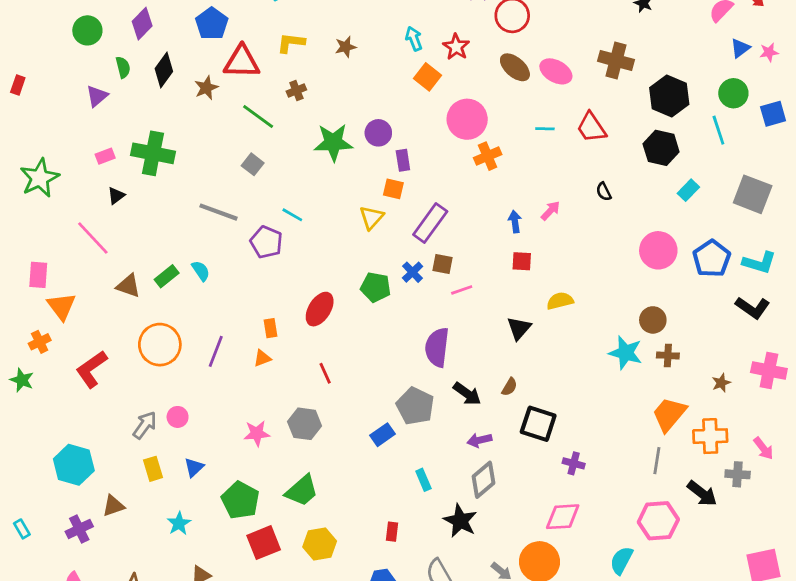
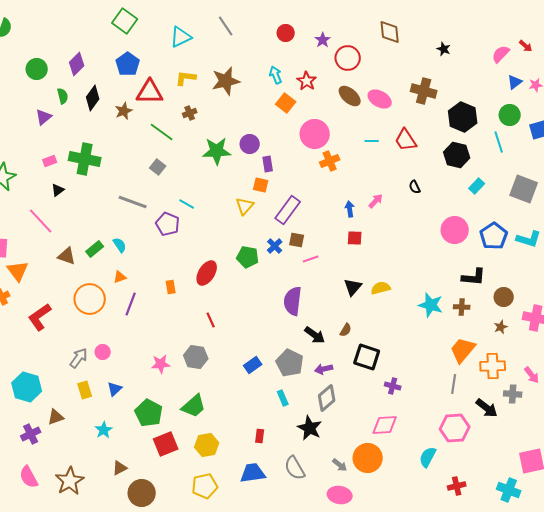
brown star: (346, 47) -> (226, 81), size x1.8
yellow semicircle: (560, 301) -> (381, 288), moved
black L-shape: (753, 308) -> (474, 277), moved, turned -30
brown circle: (653, 320) -> (504, 297), moved
orange triangle: (262, 358) -> (120, 277), moved
gray pentagon: (415, 406) -> (290, 363), moved

